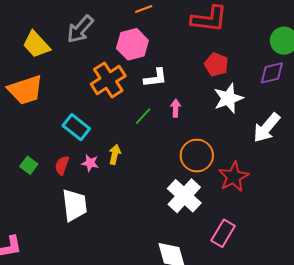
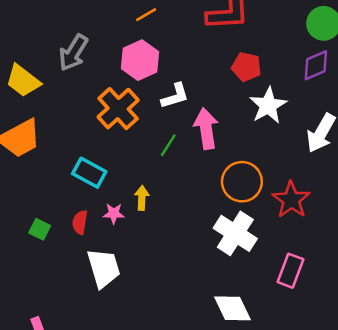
pink arrow: (176, 108) -> (206, 129), size x1.8

